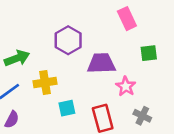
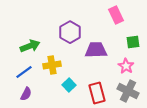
pink star: (126, 86) -> (126, 66), moved
cyan square: (67, 108) -> (69, 85), turned -32
gray cross: (142, 116) -> (128, 91), size x1.5

